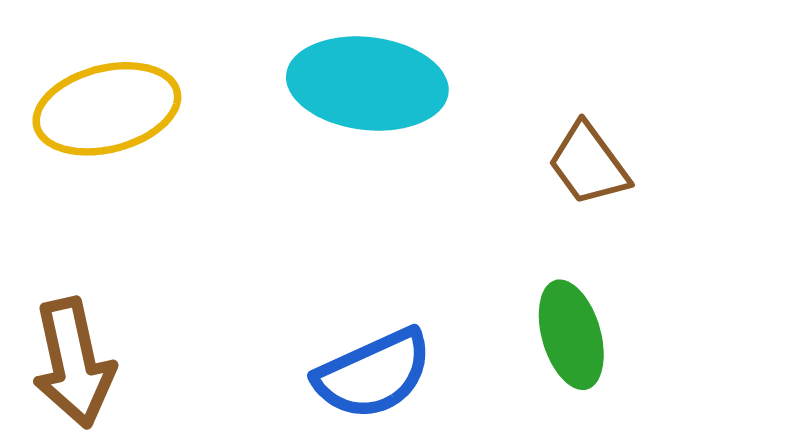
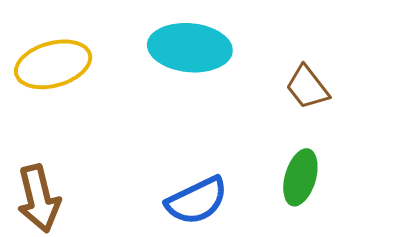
green ellipse: (571, 335) -> (300, 177), turned 34

